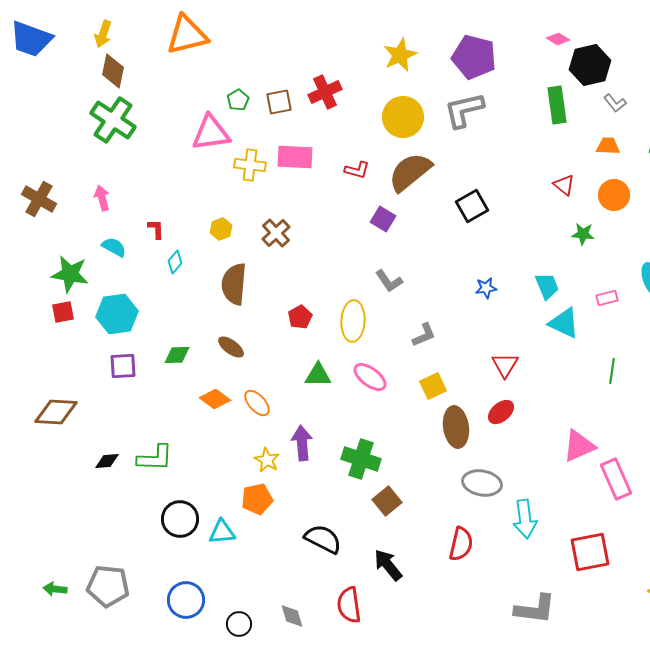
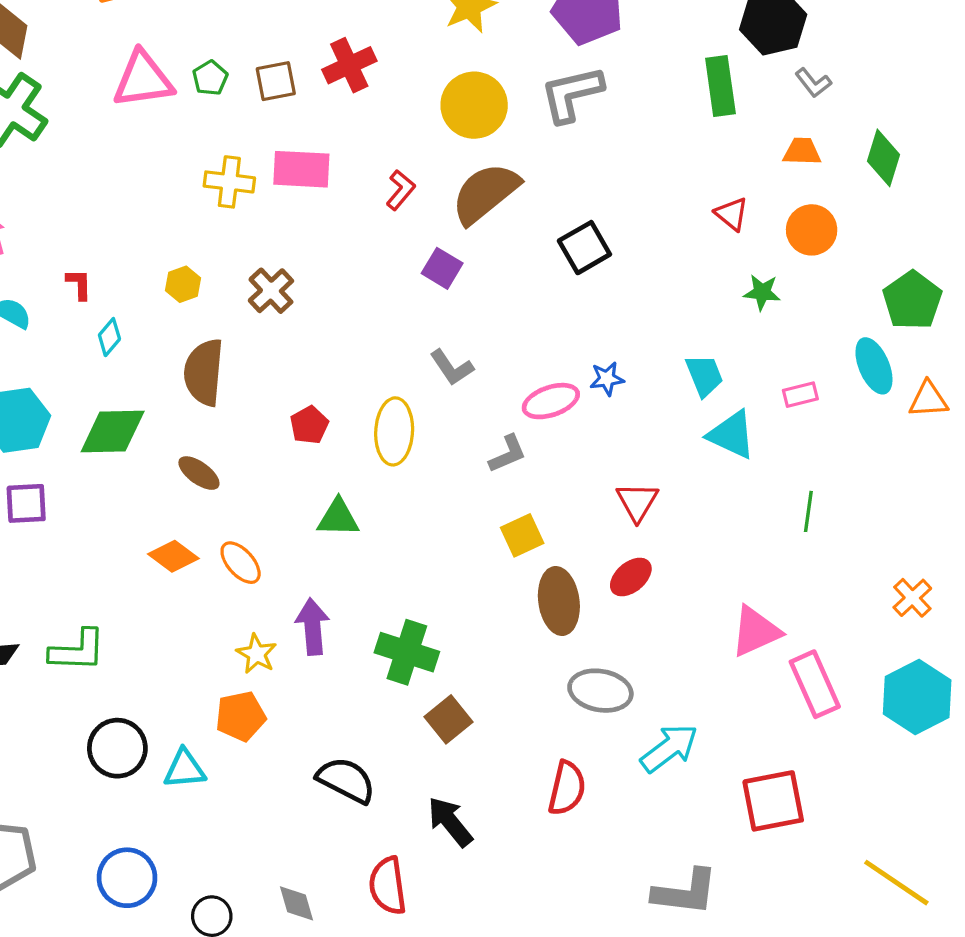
pink triangle: (211, 133) -> (143, 80), moved
red L-shape: (357, 170) -> (401, 190), turned -65
green diamond: (177, 355) -> (113, 431), moved, size x1.6
pink ellipse: (370, 377) -> (551, 401), moved, turned -56
cyan arrow: (525, 519) -> (669, 748), turned -120

